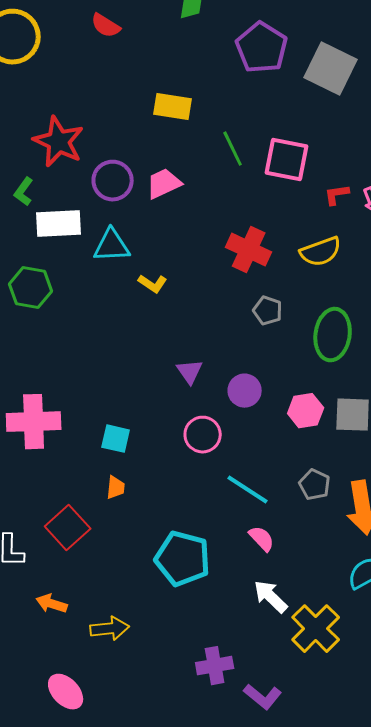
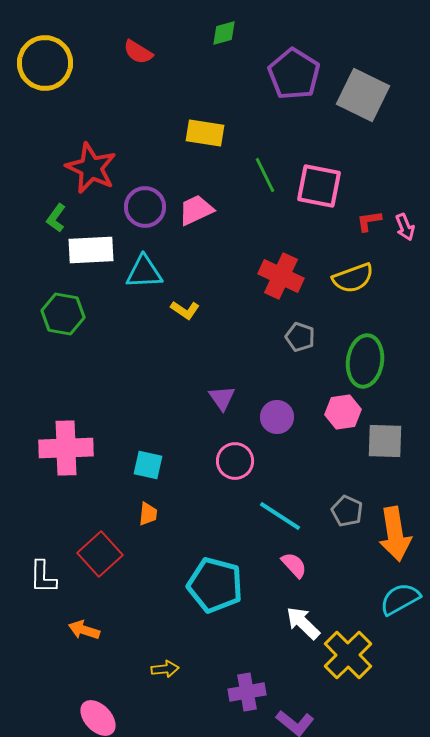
pink hexagon: (306, 411) -> (343, 412), moved
yellow arrow: (110, 629) -> (165, 669), moved, size x0.7

